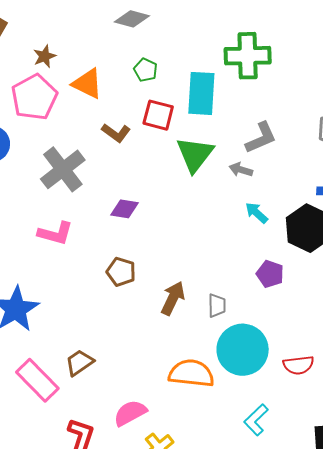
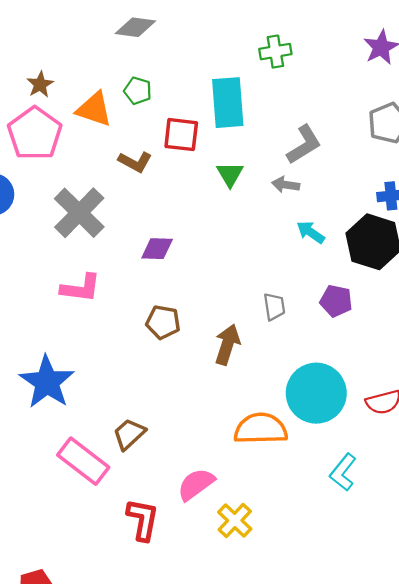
green cross: (248, 56) -> (275, 52), size x0.6
green pentagon: (145, 70) -> (138, 91), moved
green triangle: (195, 154) -> (230, 174), size x0.6
gray trapezoid: (217, 306) -> (274, 307), moved

